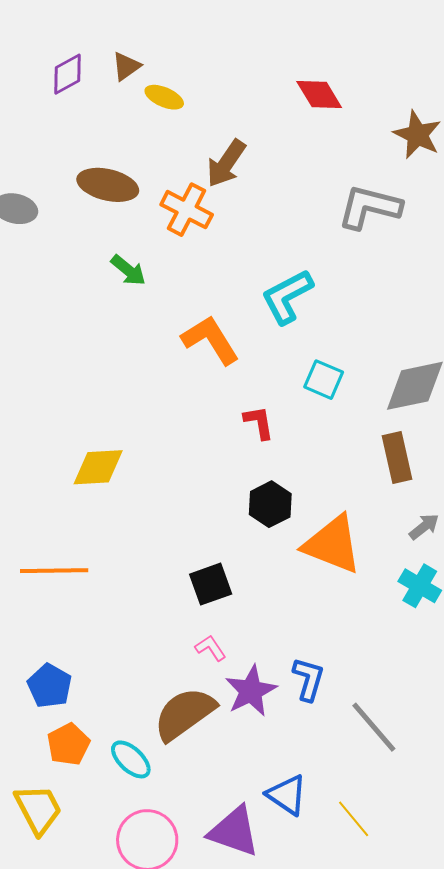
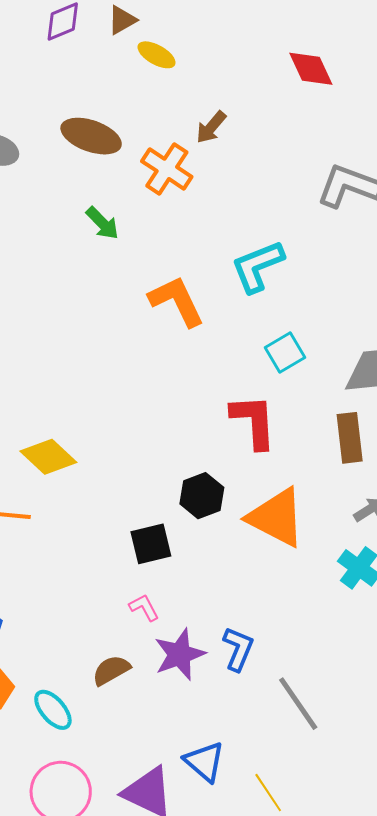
brown arrow: (226, 163) -> (211, 127), size x0.7
cyan square: (324, 380) -> (285, 353), turned 30
red L-shape: (259, 423) -> (254, 421), moved, size x1.6
yellow diamond: (98, 467) -> (48, 457), moved, turned 40
black hexagon: (270, 504) -> (202, 496), moved
brown semicircle: (184, 714) -> (111, 670), size x0.6

